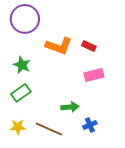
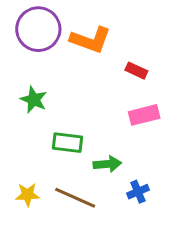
orange L-shape: (59, 46) -> (90, 40), moved
green rectangle: (21, 93) -> (67, 143), moved, turned 42

